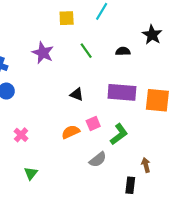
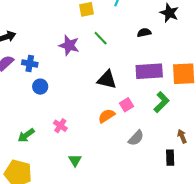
green line: (86, 51) -> (101, 38), moved
black triangle: (77, 94) -> (107, 80), size x1.5
green L-shape: (119, 134) -> (161, 102), moved

